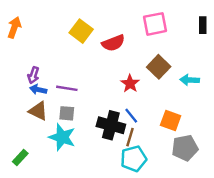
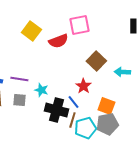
pink square: (155, 24) -> (79, 25), moved
red star: (130, 84) -> (83, 86), moved
cyan star: (62, 137) -> (41, 90), moved, size x0.6
gray pentagon: (185, 148) -> (107, 124), moved
cyan pentagon: (134, 159) -> (85, 128), moved

